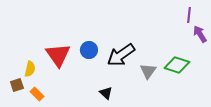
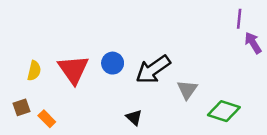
green diamond: (177, 65) -> (224, 111), moved
yellow semicircle: (30, 69) -> (34, 71), moved

